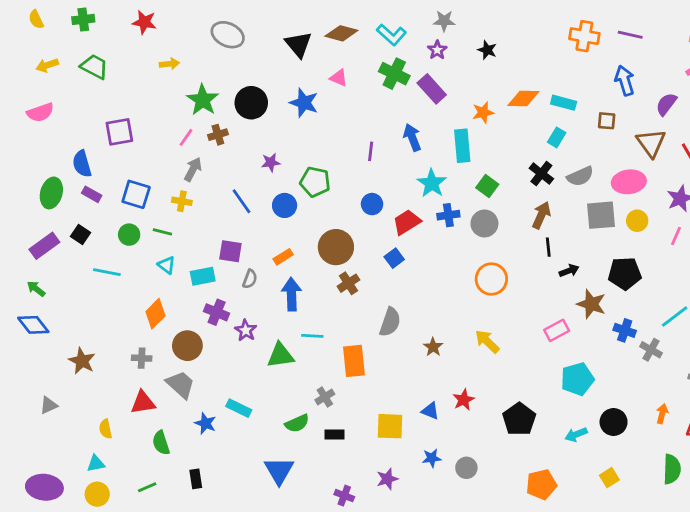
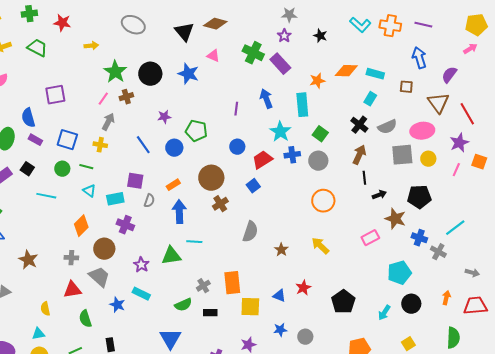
red star: (144, 22) -> (62, 23), moved
cyan L-shape: (391, 35) -> (360, 25), moved
purple star: (246, 330) -> (141, 265), moved
orange rectangle: (354, 361) -> (232, 283), moved
cyan pentagon: (577, 379) -> (399, 273), moved
cyan arrow: (576, 434) -> (384, 313), turned -35

